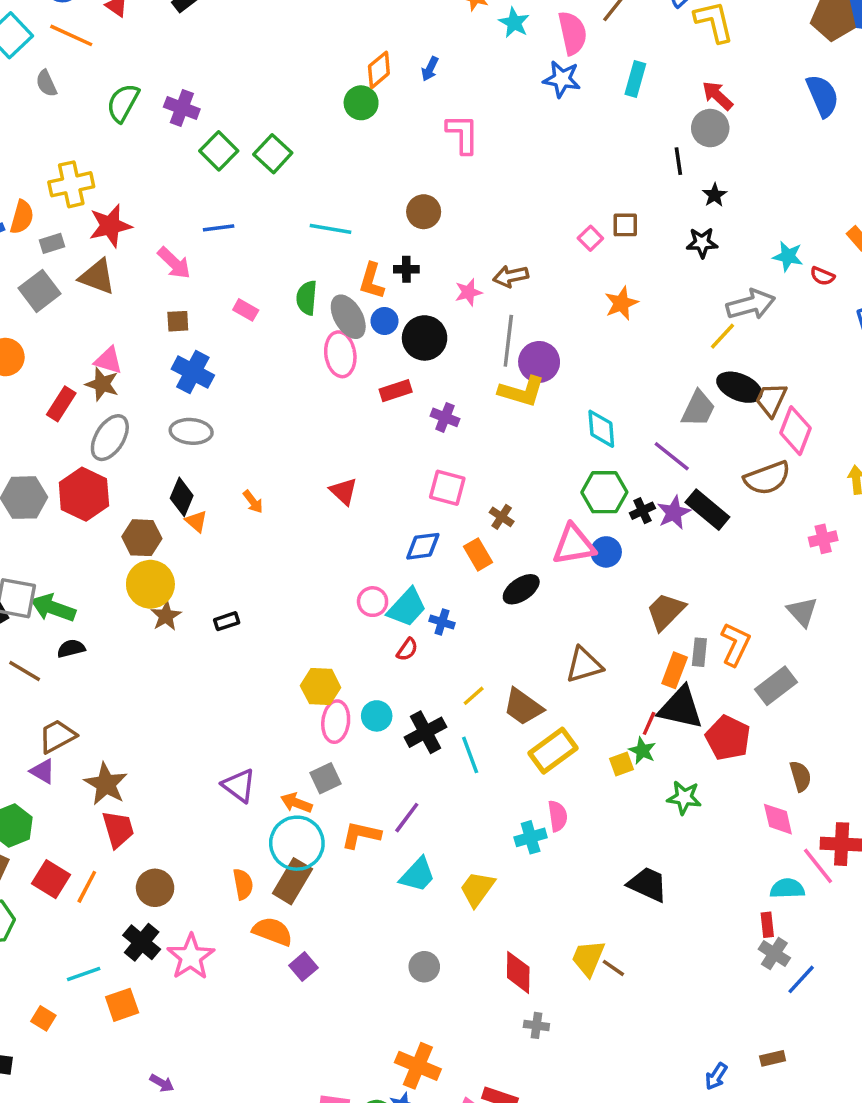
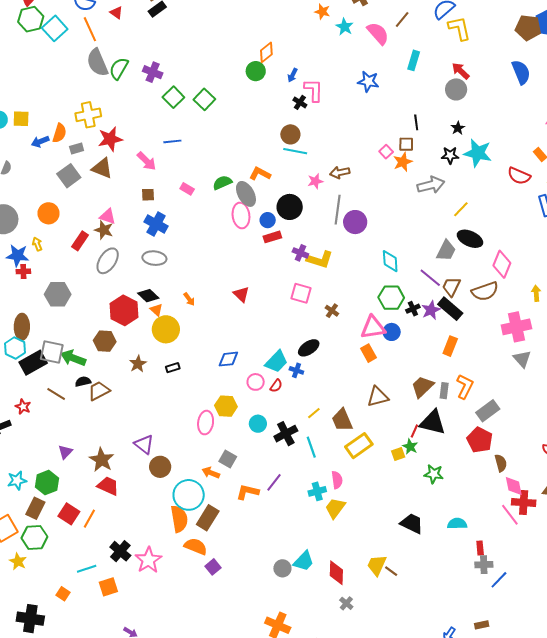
pink semicircle: (572, 33) -> (378, 33), turned -30
orange line: (71, 35) -> (90, 29), turned 40
blue arrow: (430, 69) -> (293, 75), moved
blue star: (562, 79) -> (368, 82), moved
gray semicircle: (46, 83) -> (97, 63), moved, size x1.8
black line: (678, 161) -> (416, 122), moved
cyan line: (331, 229) -> (295, 151), moved
cyan star: (788, 256) -> (478, 153), moved, size x1.6
black cross: (406, 269) -> (300, 102), moved, turned 32
red semicircle: (822, 276) -> (519, 176), size x1.6
orange L-shape: (372, 281) -> (260, 174), turned 100
green semicircle: (307, 298) -> (222, 183), turned 60
orange star: (621, 303) -> (403, 162), moved
gray arrow: (751, 304) -> (431, 185), moved
blue circle: (385, 321) -> (268, 220), moved
yellow L-shape: (522, 391) -> (320, 260), moved
brown trapezoid: (771, 400) -> (451, 287), moved
red hexagon: (84, 494) -> (124, 310), moved
black diamond: (182, 497) -> (148, 296), turned -70
brown hexagon: (142, 538) -> (105, 341), moved
pink cross: (823, 539) -> (516, 327), size x1.8
blue diamond: (423, 546) -> (228, 359), moved
orange rectangle: (478, 554) -> (368, 353), moved
yellow circle: (150, 584) -> (166, 329), moved
black ellipse: (521, 589) -> (309, 348), moved
pink circle: (373, 602) -> (256, 382), moved
brown trapezoid: (666, 611) -> (422, 387), moved
gray triangle: (802, 612) -> (522, 359), moved
orange rectangle: (675, 670) -> (450, 346), moved
brown trapezoid: (523, 707) -> (342, 420), turned 30
pink ellipse: (336, 722) -> (206, 423), moved
brown trapezoid: (57, 736) -> (99, 391), moved
red pentagon: (728, 738) -> (480, 440), moved
purple triangle: (43, 771) -> (65, 452), turned 42
gray square: (326, 778) -> (228, 459), turned -36
purple triangle: (239, 786) -> (144, 444), moved
pink semicircle: (558, 816) -> (337, 480), moved
pink diamond: (778, 819) -> (514, 486), moved
red trapezoid: (118, 829) -> (108, 486), turned -50
cyan cross: (531, 837) -> (317, 491), moved
cyan circle: (297, 843) -> (189, 495), moved
cyan trapezoid: (418, 875) -> (304, 561), moved
orange semicircle: (243, 884) -> (179, 519), size x1.5
brown circle: (155, 888) -> (160, 467), moved
yellow trapezoid: (477, 889) -> (335, 508), moved
cyan semicircle: (787, 889) -> (457, 524), moved
gray cross: (774, 954) -> (484, 565), turned -36
gray cross: (536, 1025) -> (346, 603), turned 32

